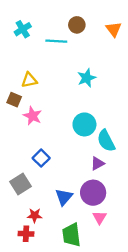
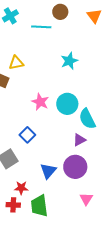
pink star: (32, 116) -> (40, 102), moved
pink triangle: (100, 218) -> (86, 199), moved
green trapezoid: (71, 235) -> (39, 206), moved

